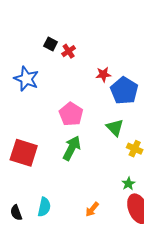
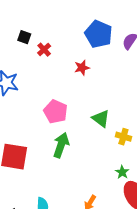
black square: (51, 44) -> (24, 37), moved
blue pentagon: (124, 91) -> (99, 34), moved

